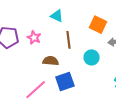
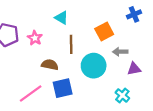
orange square: (98, 25) -> (104, 31), turned 30
cyan circle: (92, 57) -> (94, 66), size x1.5

